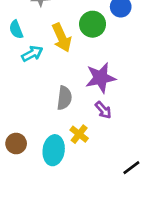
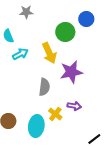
yellow arrow: (62, 38) -> (49, 53), moved
purple arrow: (103, 110) -> (74, 106), moved, turned -40

